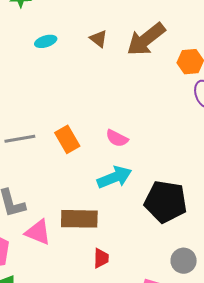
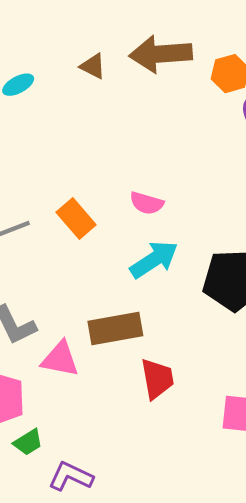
brown arrow: (146, 39) -> (161, 54), turned 45
red trapezoid: (101, 258) -> (157, 379), size x1.4

